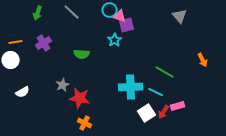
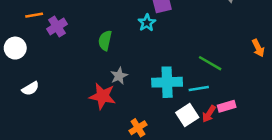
orange line: (16, 42) -> (34, 15), moved
green semicircle: (82, 54) -> (105, 40), turned 98
gray star: (63, 85) -> (119, 76), moved
cyan line: (156, 92) -> (199, 89), turned -35
orange cross: (85, 123) -> (138, 128), moved, turned 32

